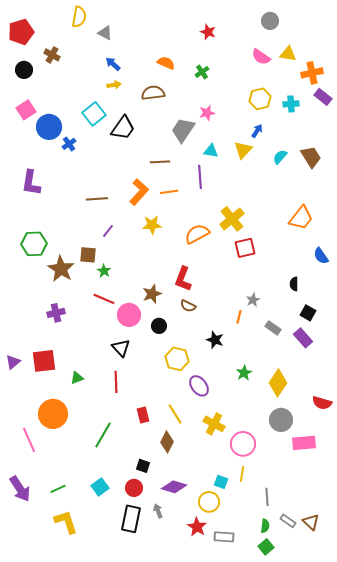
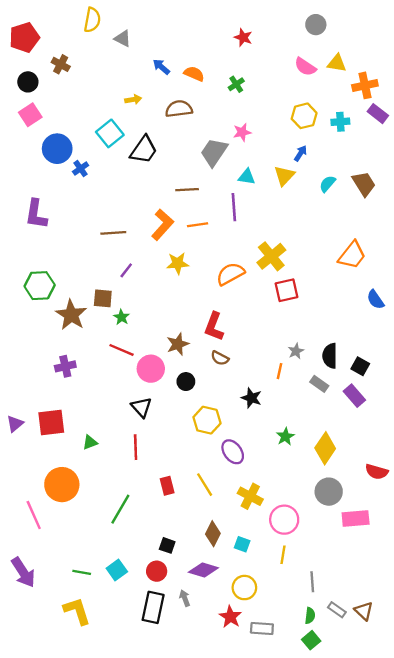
blue arrow: (113, 64) -> (161, 67), moved
pink square: (26, 110) -> (30, 115), moved
black semicircle: (294, 284) -> (330, 356), moved, size x1.5
brown diamond: (167, 442) -> (213, 534), moved
cyan square: (221, 482) -> (242, 544), moved
green line: (58, 489) -> (82, 572), moved, turned 35

